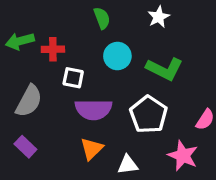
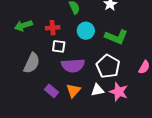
red cross: (53, 49) -> (53, 28), moved
purple rectangle: (25, 147) -> (51, 91), moved
pink star: (183, 156) -> (119, 92), moved
white triangle: (128, 165) -> (97, 90), moved

